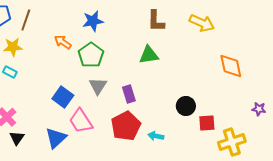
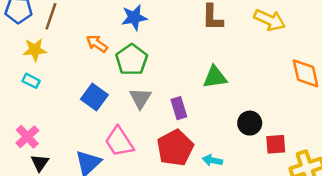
green triangle: (149, 55) -> (215, 77), moved
blue square: (63, 97) -> (94, 97), moved

